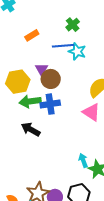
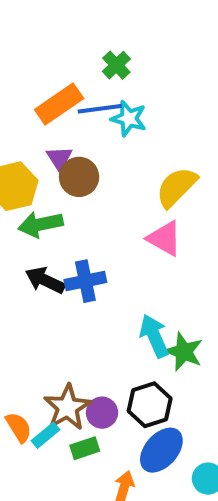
orange rectangle: (32, 35) -> (59, 104), moved, size x1.6
blue cross: (50, 104) -> (85, 281), moved
cyan arrow: (83, 160) -> (154, 336), size x1.5

